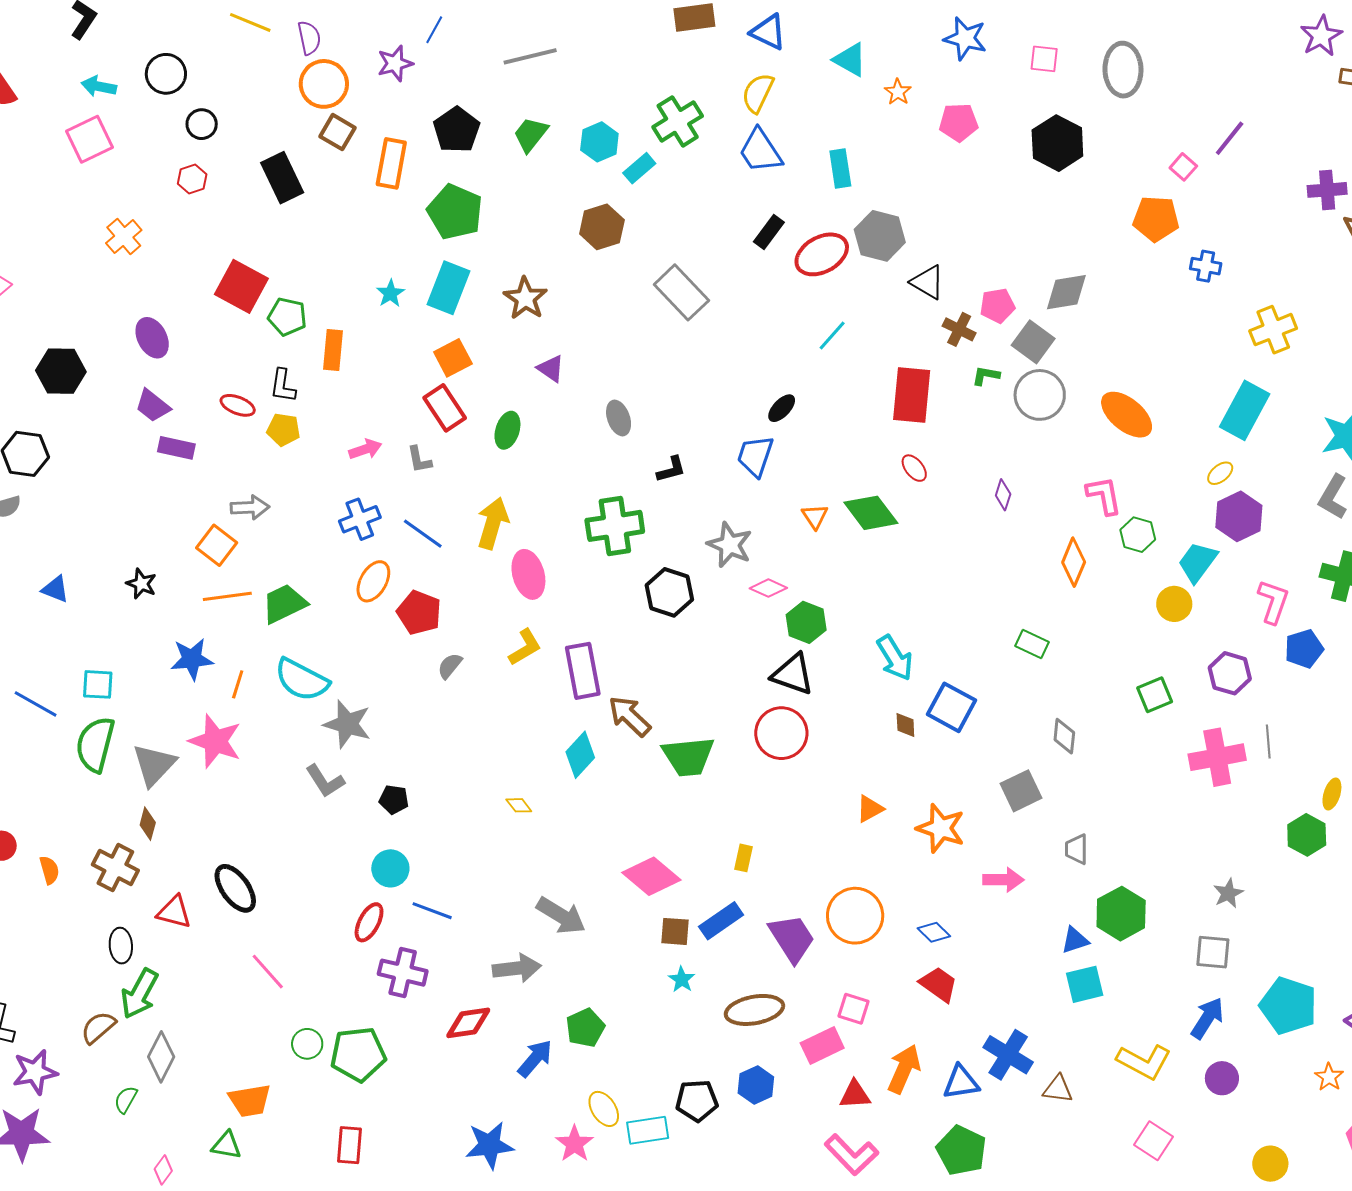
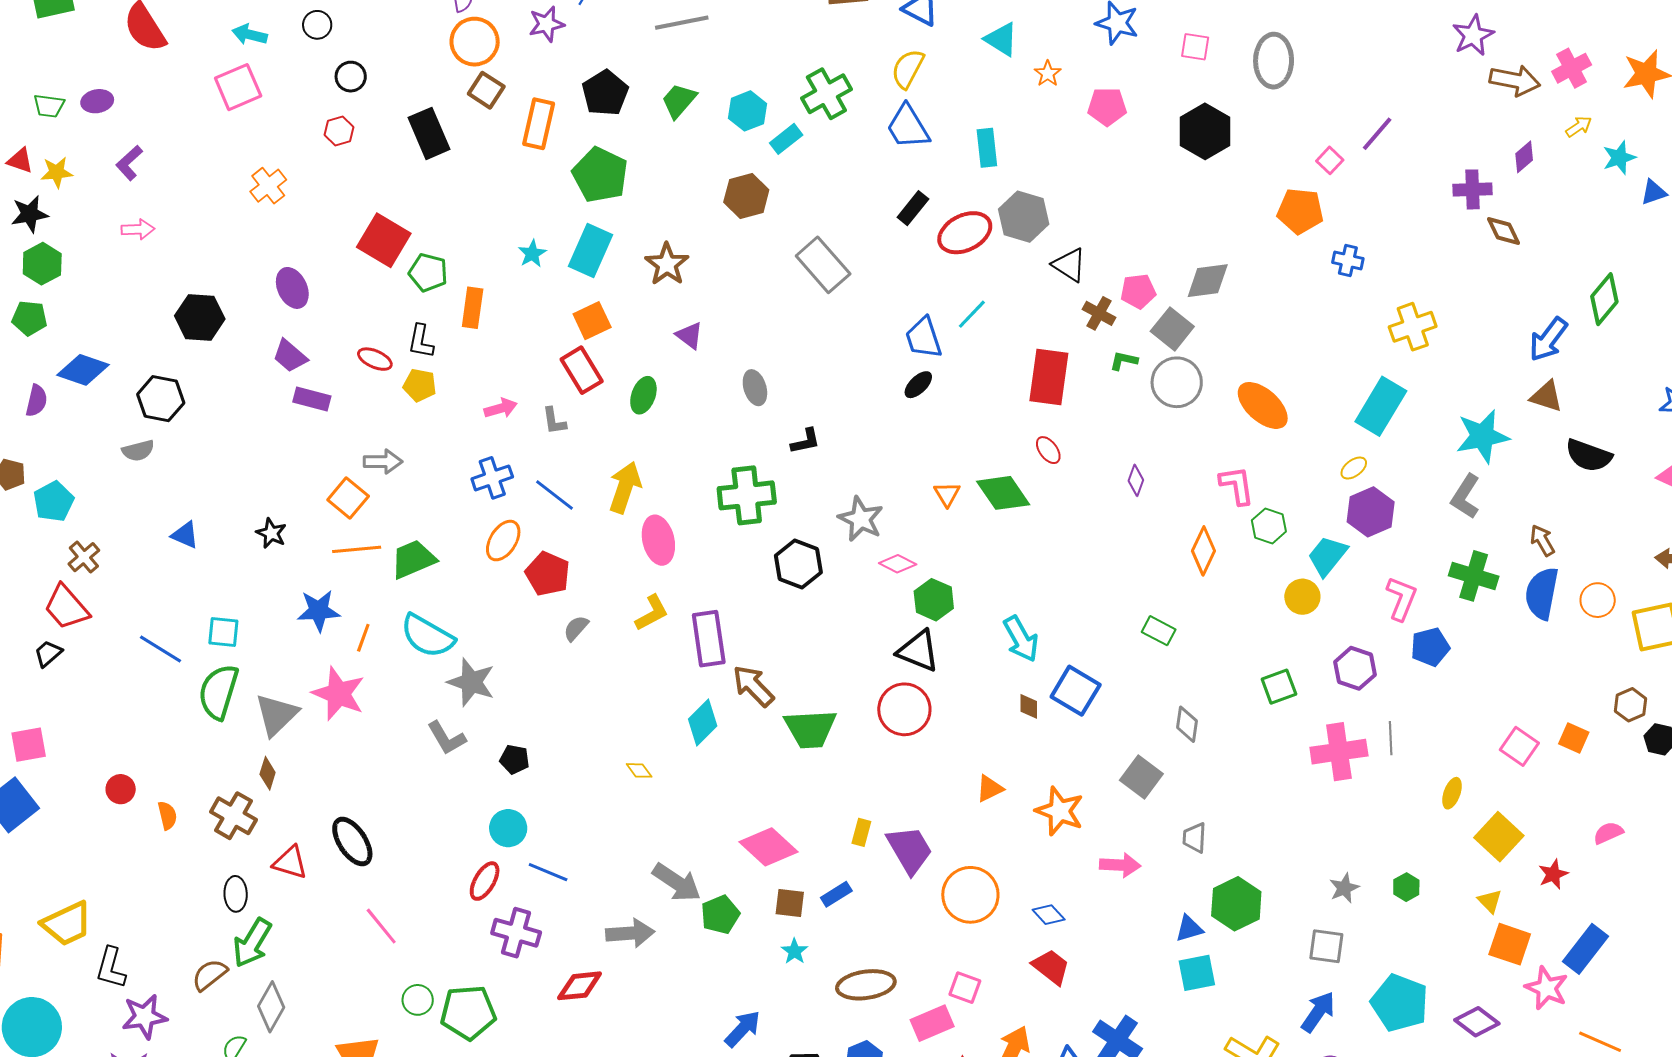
black circle: (166, 74) -> (317, 25), size x0.7
blue trapezoid: (755, 456) -> (924, 338), moved, turned -39
gray square: (1021, 791) -> (1141, 777), turned -30
green hexagon: (1307, 835) -> (1406, 887), moved, size x0.7
blue rectangle: (721, 921) -> (836, 894), size x0.7
purple trapezoid: (792, 938) -> (910, 850), moved
green pentagon: (585, 1028) -> (720, 915), moved
blue arrow: (535, 1058) -> (743, 1029), moved

